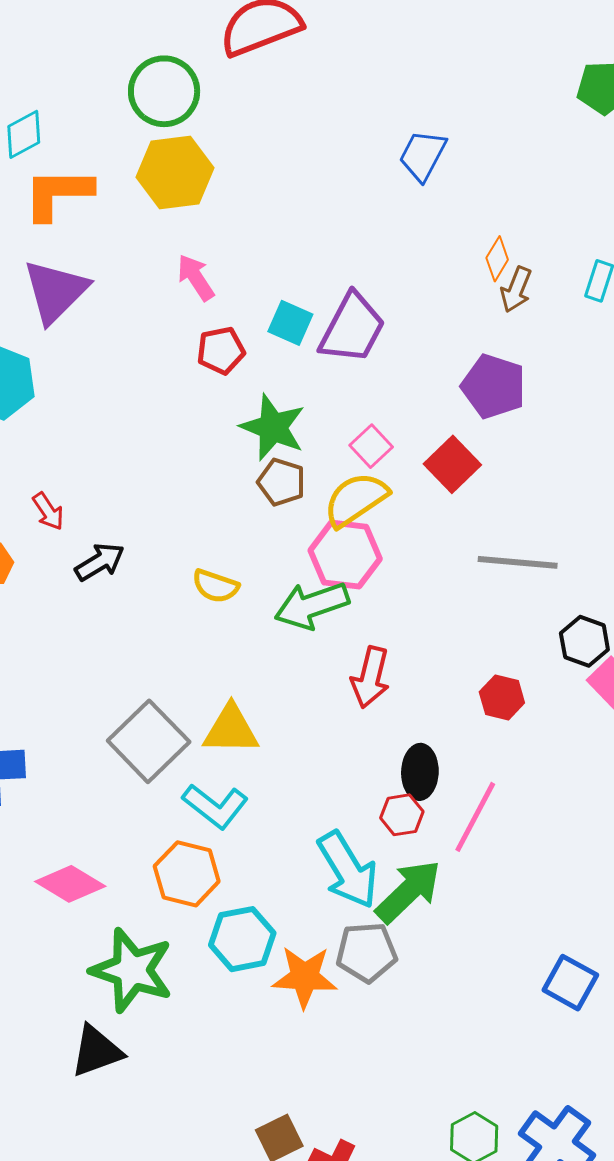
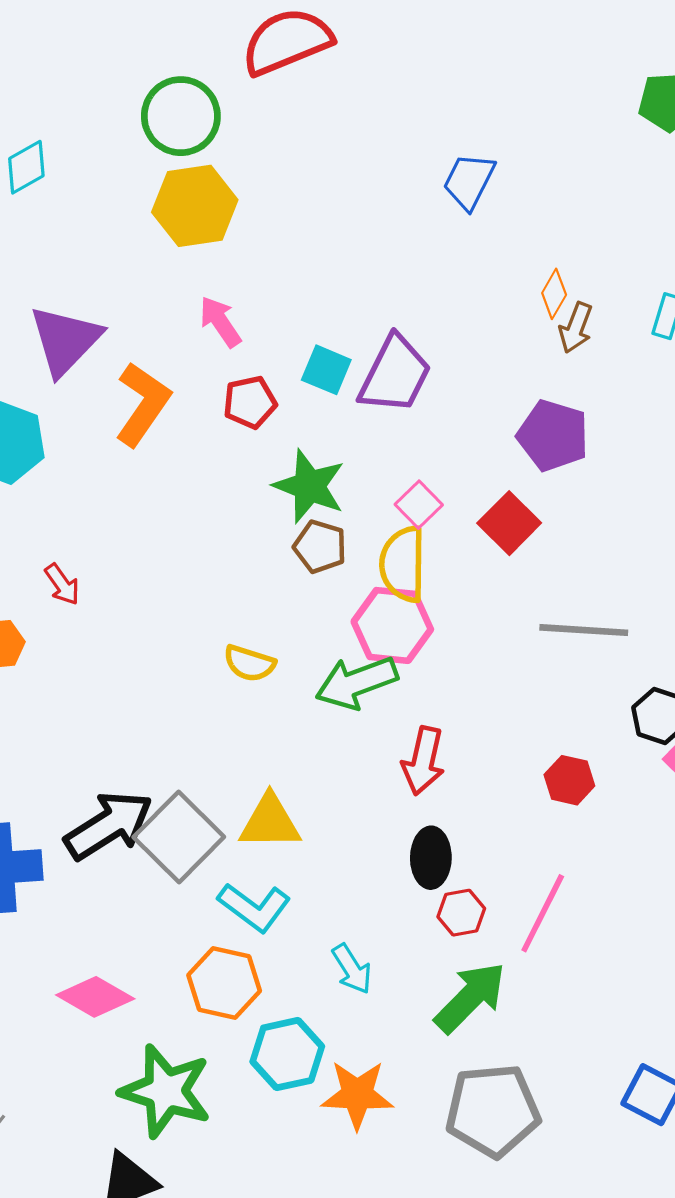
orange L-shape: (58, 194) -> (143, 404), moved, turned 126
yellow semicircle: (356, 499) -> (403, 564), turned -54
black arrow: (100, 562) -> (109, 825), moved, size x1.6
black ellipse: (420, 772) -> (431, 858), moved
cyan arrow: (348, 870) -> (352, 969), moved, size x0.6
gray pentagon: (367, 952) -> (493, 1111), moved, size x1.4

